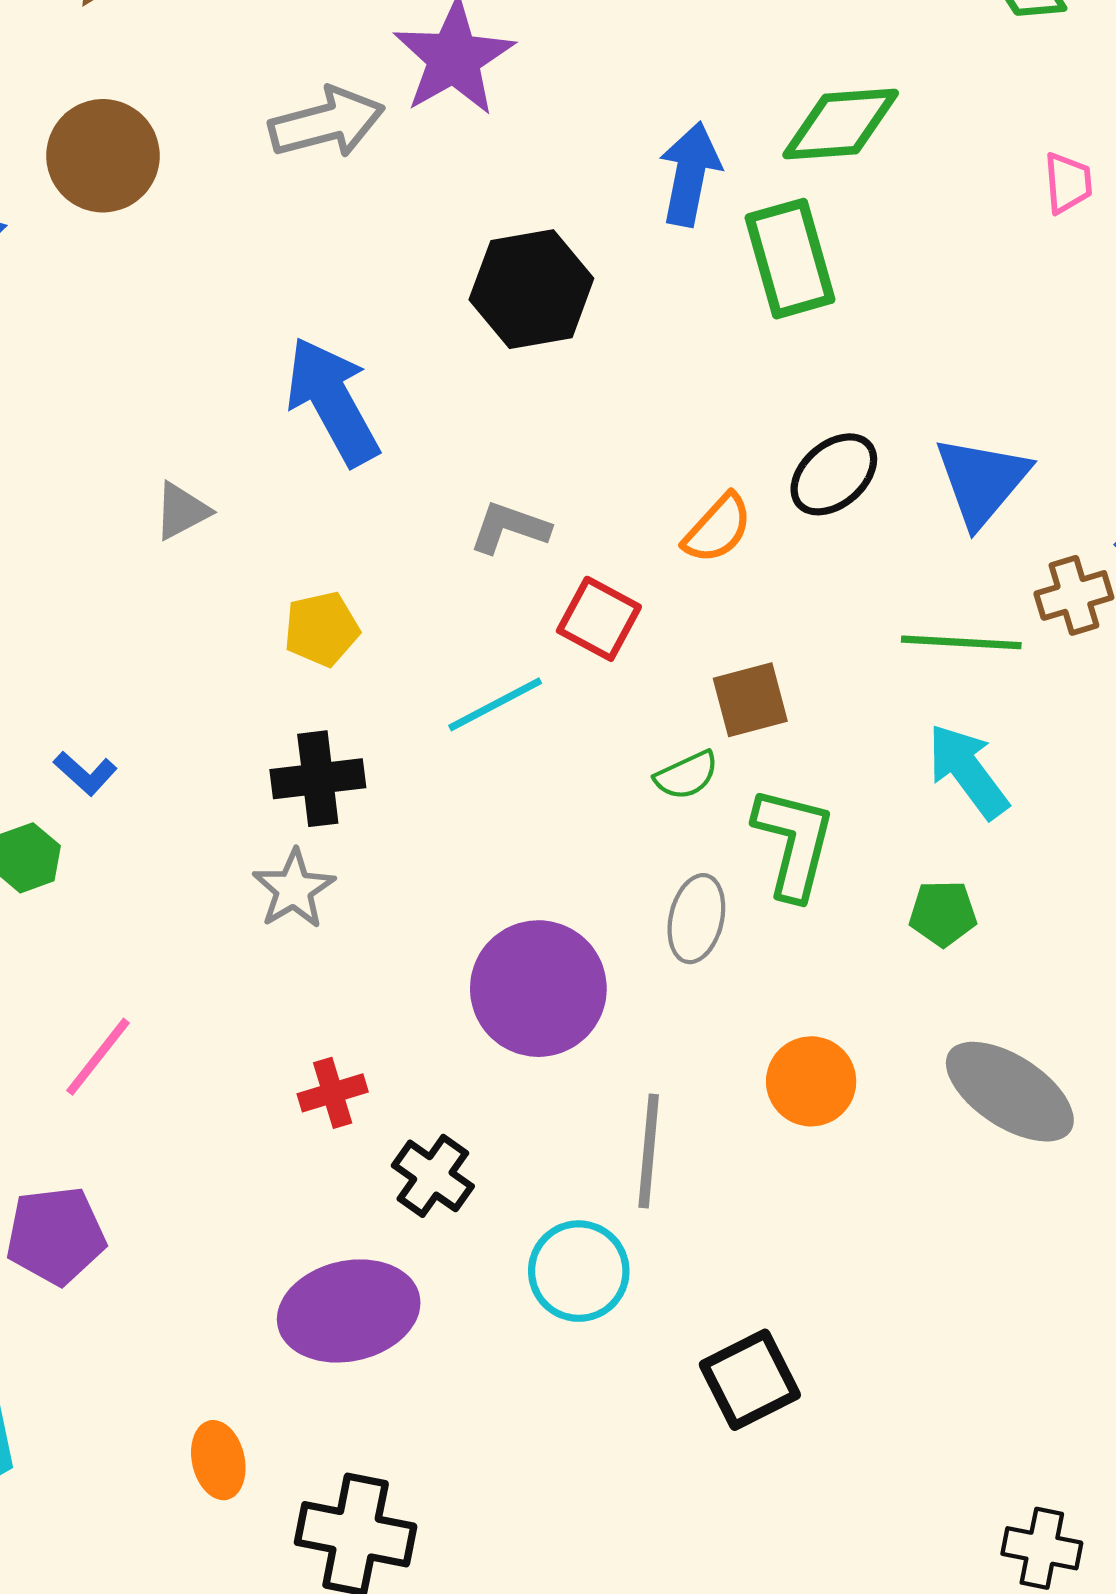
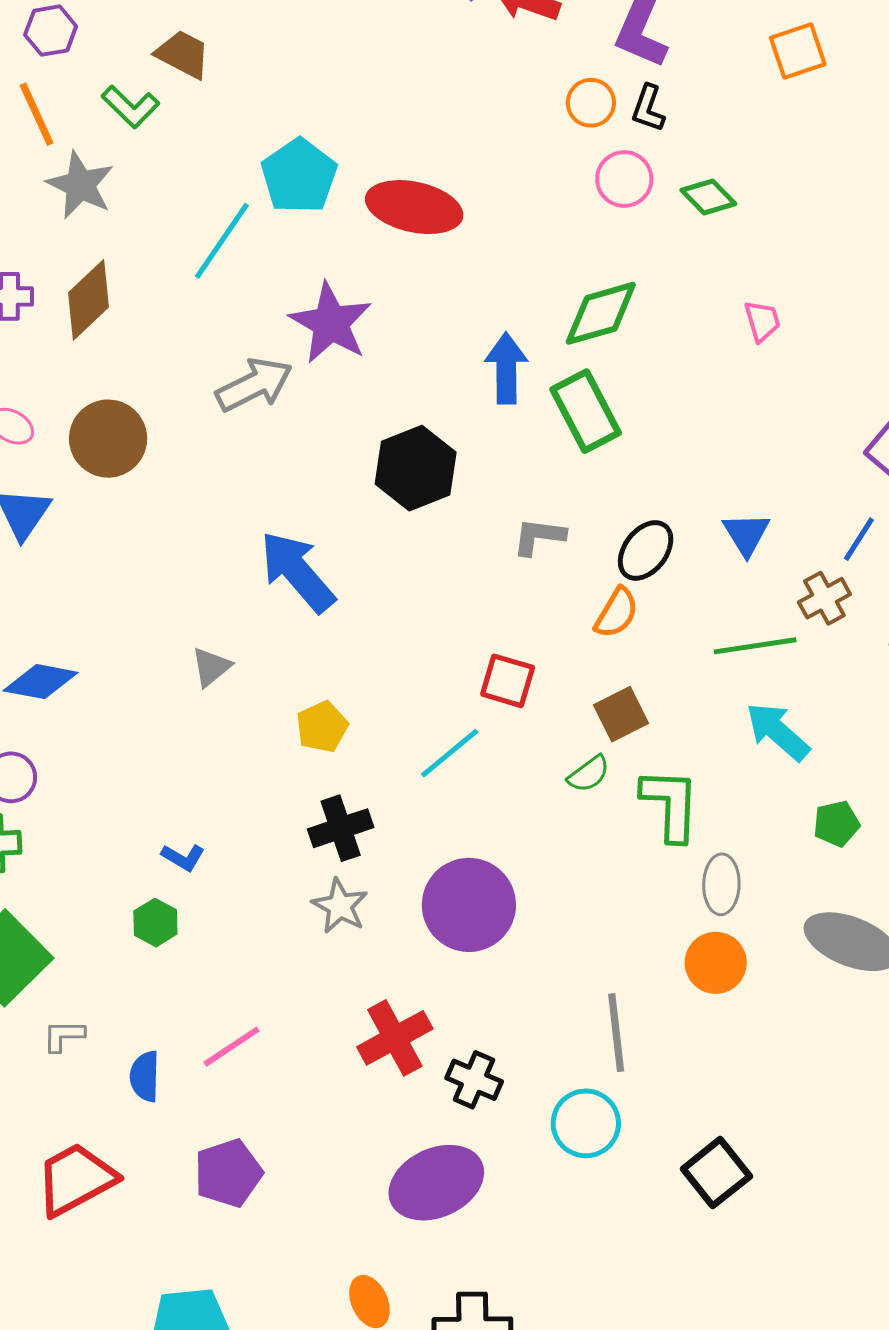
blue triangle: (982, 481) -> (746, 534), size x0.7
gray L-shape: (510, 528) -> (539, 536), moved
orange semicircle: (718, 528) -> (617, 613), moved
green pentagon: (943, 913) -> (836, 824), moved
gray ellipse: (696, 919) -> (721, 884), moved
purple circle: (538, 989) -> (469, 905), moved
pink line: (98, 1057) -> (232, 1047), turned 30
red cross: (333, 1093) -> (395, 1038), size x1.6

